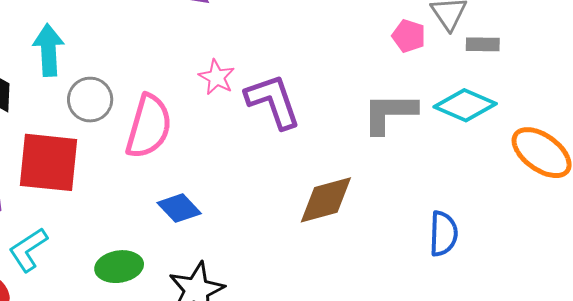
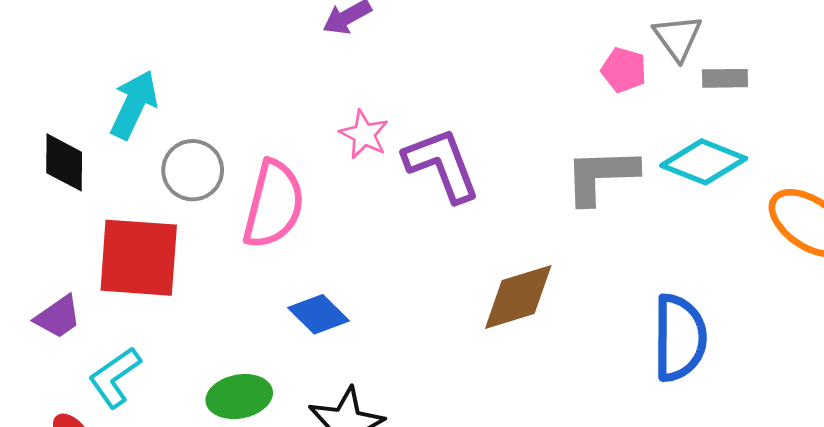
cyan arrow: (49, 50) -> (134, 105), turned 30
blue semicircle: (443, 234) -> (680, 338), size x1.4

